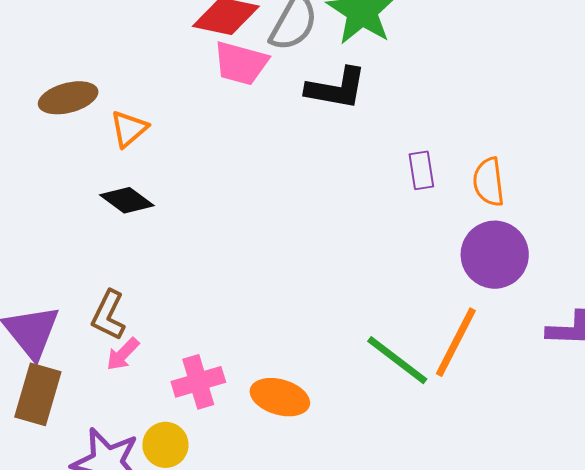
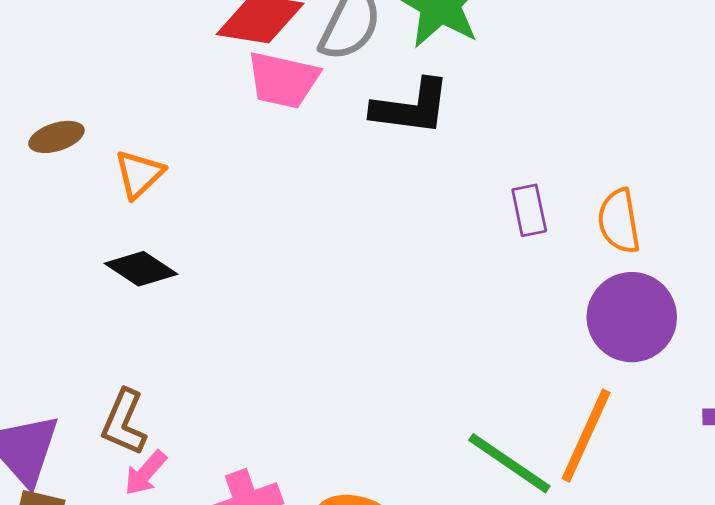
brown ellipse: (68, 98) -> (56, 137), size x0.7

